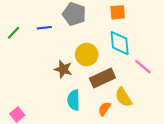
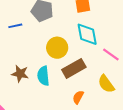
brown star: (63, 69) -> (20, 74), moved
yellow semicircle: (123, 97) -> (106, 84), moved
cyan semicircle: (74, 100) -> (43, 76), moved

